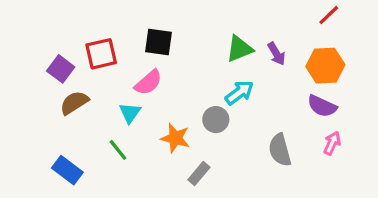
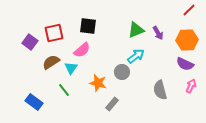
brown semicircle: (74, 103) -> (51, 62), moved

